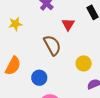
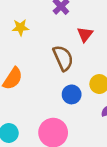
blue circle: (39, 78) -> (72, 94), moved

